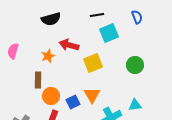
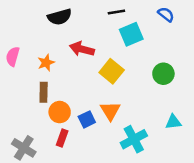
blue semicircle: (137, 17) -> (166, 14), turned -32
orange star: (48, 56) -> (46, 63), moved
yellow square: (93, 63) -> (112, 71), turned -30
cyan triangle: (135, 105) -> (173, 122), moved

